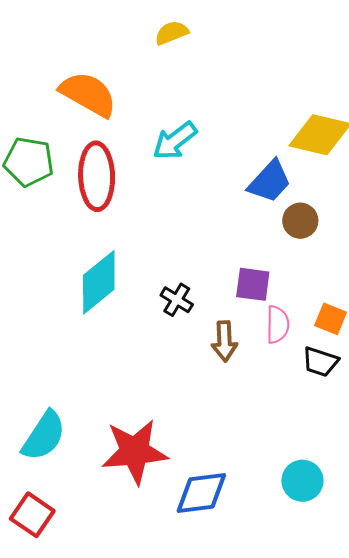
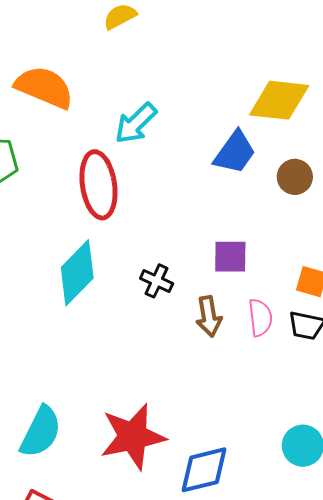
red ellipse: (97, 176) -> (98, 185), moved
brown circle: (300, 221) -> (295, 177), moved
pink semicircle: (278, 325) -> (260, 318), moved

